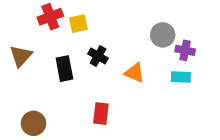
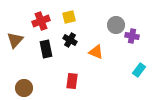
red cross: (50, 17) -> (41, 21), moved
yellow square: (78, 24) -> (69, 17), moved
cyan rectangle: (181, 77) -> (139, 70), moved, turned -56

